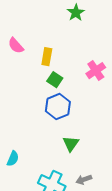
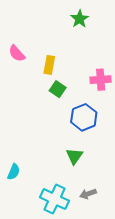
pink cross: (96, 71) -> (101, 80), turned 30
blue hexagon: (58, 107) -> (84, 117), moved

